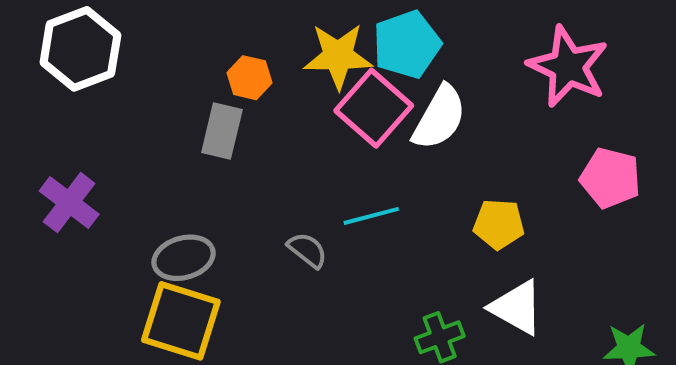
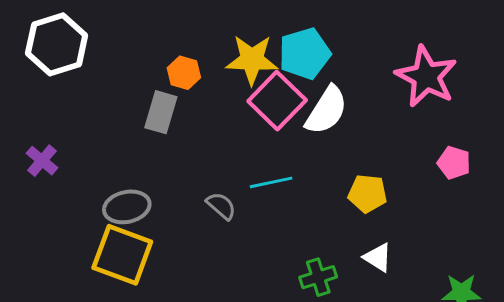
pink pentagon: (610, 178) -> (454, 163), size x0.7
purple cross: (69, 203) -> (42, 161), size x0.7
white triangle: (517, 307) -> (378, 257), size x0.7

